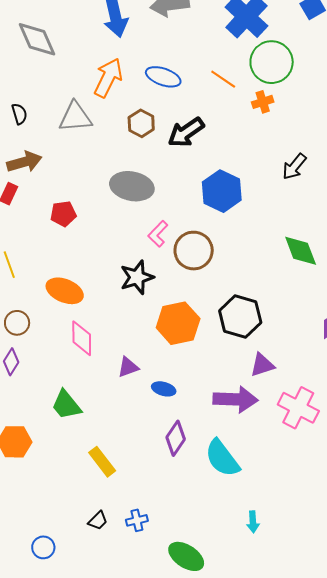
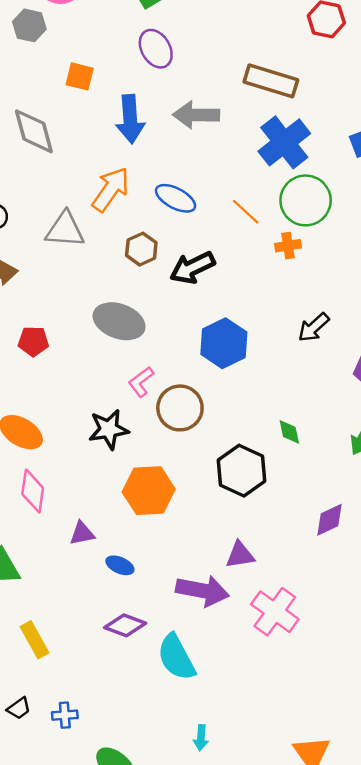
green diamond: (301, 251) -> (289, 432), moved, size x0.6
black hexagon: (240, 317) -> (241, 471), moved
purple diamond: (176, 438) -> (125, 625), turned 68

